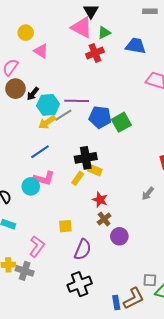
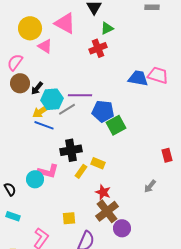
pink triangle: (82, 28) -> (65, 23), moved
yellow circle: (26, 33) -> (30, 28), size x1.5
blue trapezoid: (136, 46) -> (138, 78), moved
yellow arrow: (47, 122) -> (41, 111), moved
green square: (121, 122) -> (116, 125), moved
blue line: (40, 152) -> (44, 125), moved, turned 54
black cross: (86, 158) -> (71, 150), moved
brown cross: (104, 219) -> (107, 211), size x1.6

